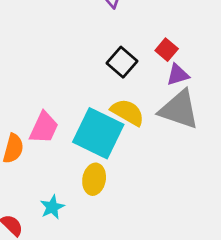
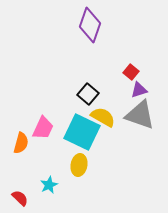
black square: (122, 62) -> (88, 94), moved

